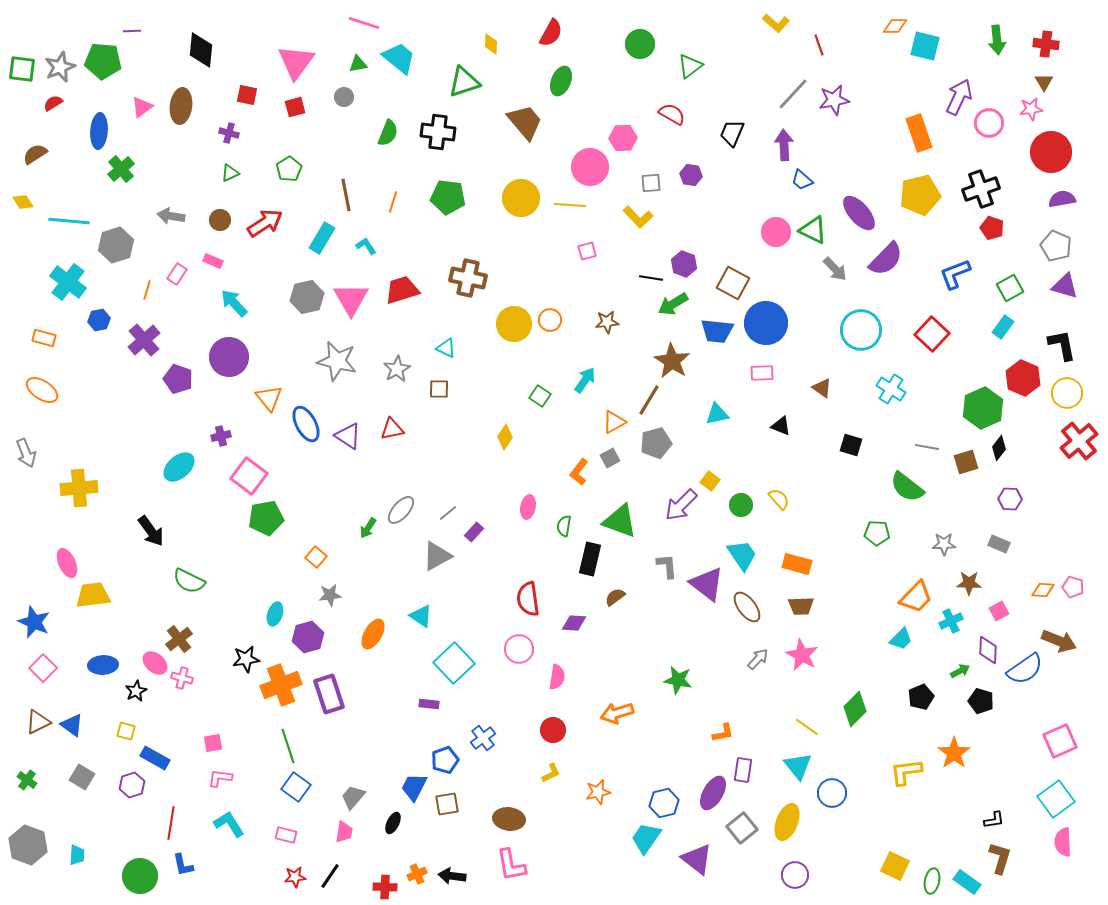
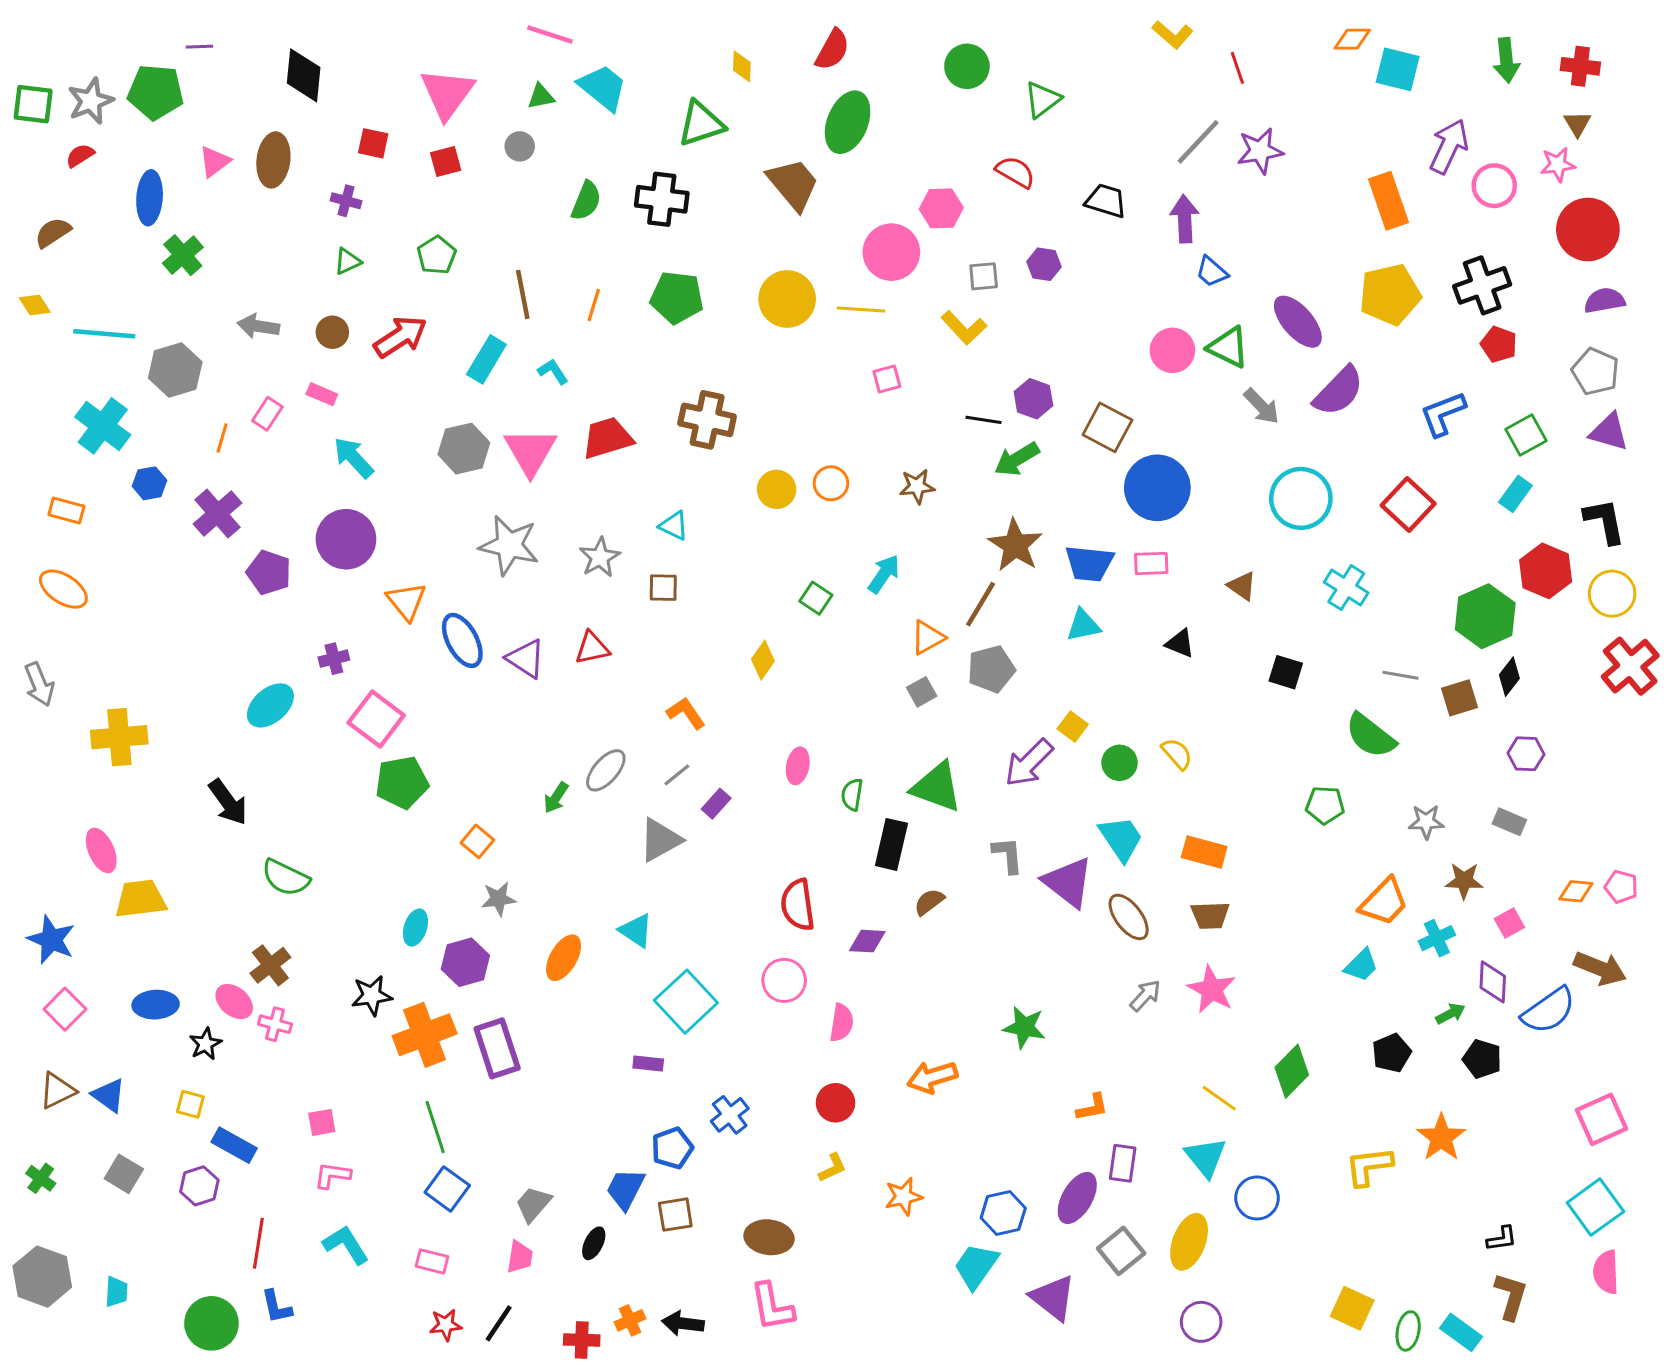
green ellipse: (561, 81) -> (848, 122), size x1.4
black trapezoid: (732, 133) -> (1106, 201), turned 84
yellow circle: (514, 324) -> (777, 489), size x0.7
blue trapezoid: (717, 331) -> (1089, 563), moved
orange L-shape: (579, 472) -> (686, 713), moved, turned 108

